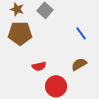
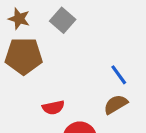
blue line: (81, 33) -> (119, 75), moved

